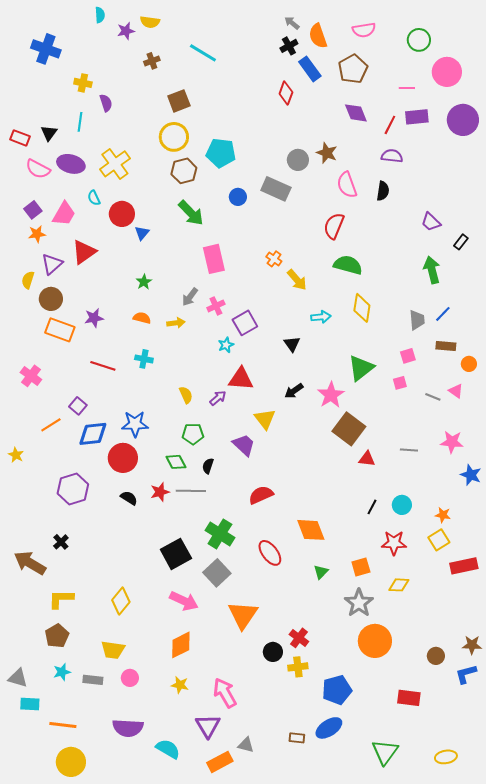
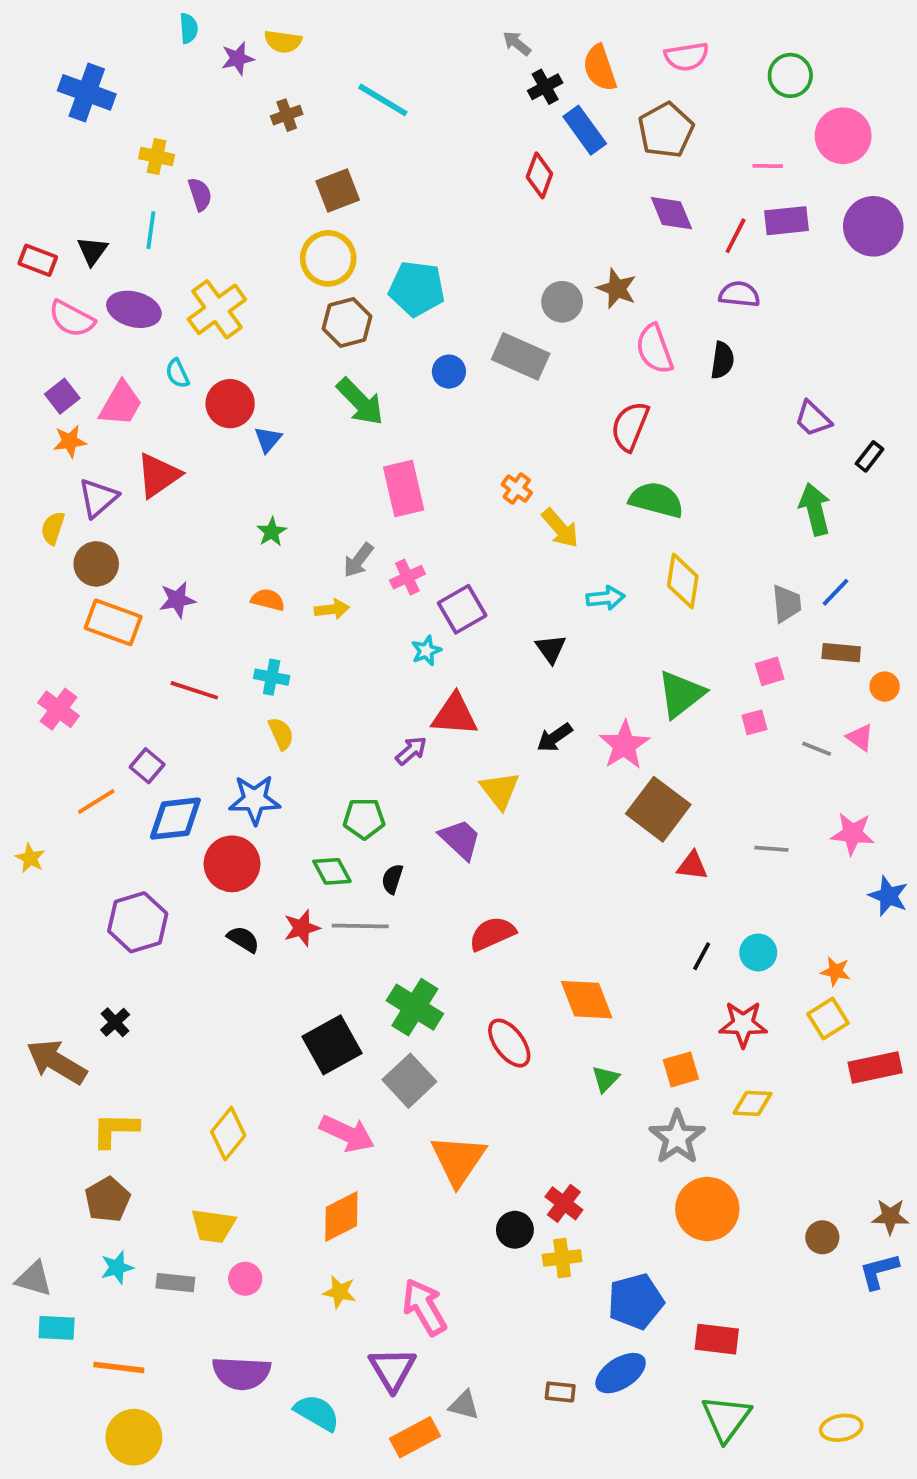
gray arrow: (292, 23) -> (517, 43), moved
yellow semicircle: (186, 395) -> (281, 734), moved
red rectangle: (409, 698) -> (717, 1339), moved

